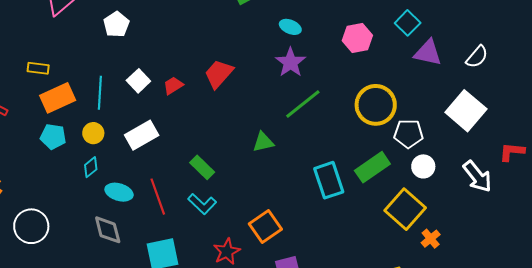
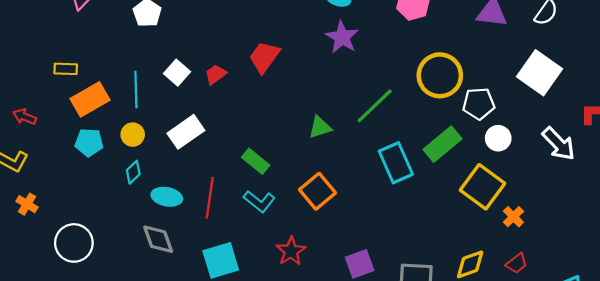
green line: (303, 104) -> (375, 106), moved
red line: (158, 197) -> (210, 198), turned 33
orange square: (265, 226) -> (317, 191), moved

